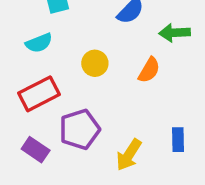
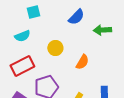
orange semicircle: (149, 70) -> (82, 62), moved

